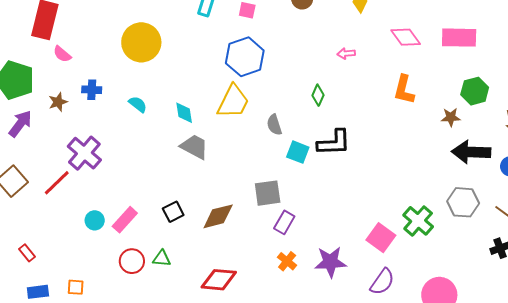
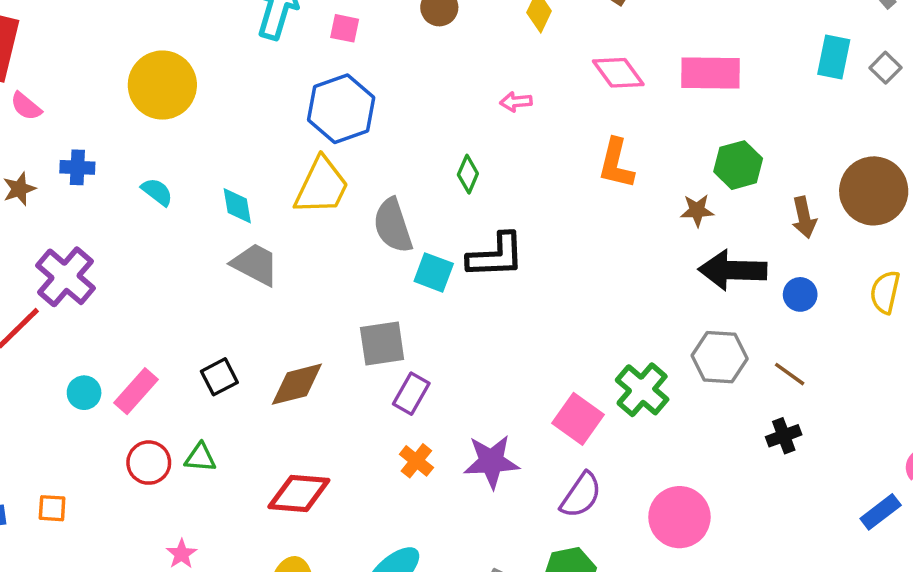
gray semicircle: (274, 125) -> (393, 226), size x1.5

